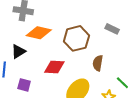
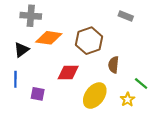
gray rectangle: (112, 29) -> (126, 16), moved
black triangle: (18, 51) -> (21, 50), moved

